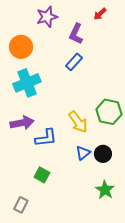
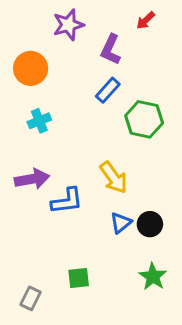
cyan cross: (27, 83) -> (39, 121), size x0.6
green hexagon: (109, 112) -> (144, 119), moved
green square: (42, 175) -> (79, 278), moved, turned -35

